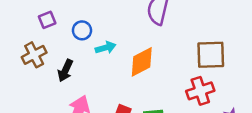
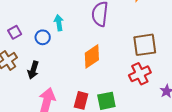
cyan arrow: (106, 48) -> (59, 23), moved, turned -77

